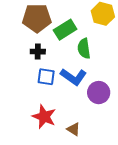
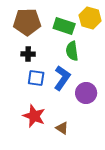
green rectangle: (65, 30) -> (64, 26), moved, turned 50
blue L-shape: (73, 77) -> (62, 78), turned -90

